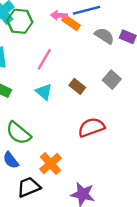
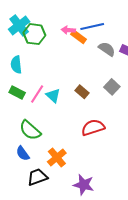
pink line: (44, 59) -> (37, 94), moved

